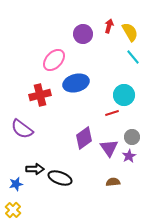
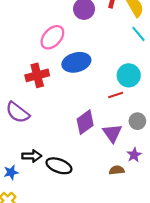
purple star: (129, 156) -> (134, 155), moved

